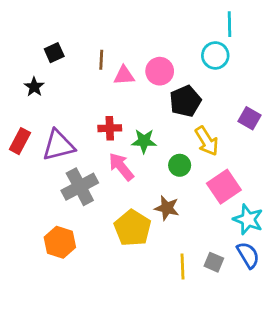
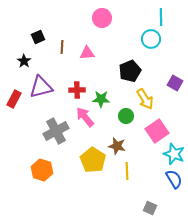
brown line: (101, 60) -> (62, 47), moved
pink circle: (160, 71) -> (102, 18), moved
purple triangle: (58, 145) -> (41, 87), moved
gray square: (214, 262) -> (150, 208), moved
yellow line: (182, 266) -> (127, 171), moved

